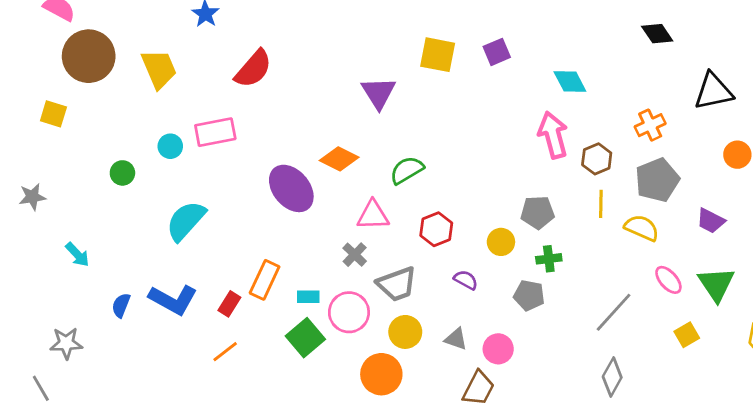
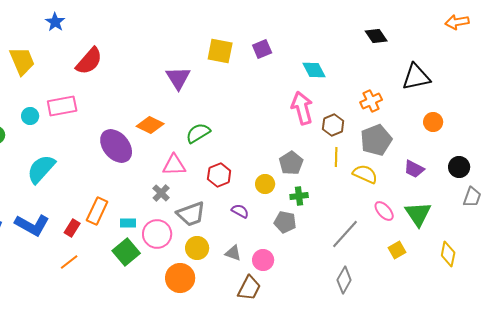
gray pentagon: (538, 212) -> (291, 163), turned -30

